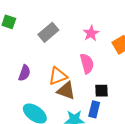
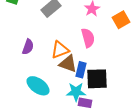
black square: (101, 91) -> (97, 79), moved, size x1.6
blue rectangle: (94, 109) -> (81, 70), moved

